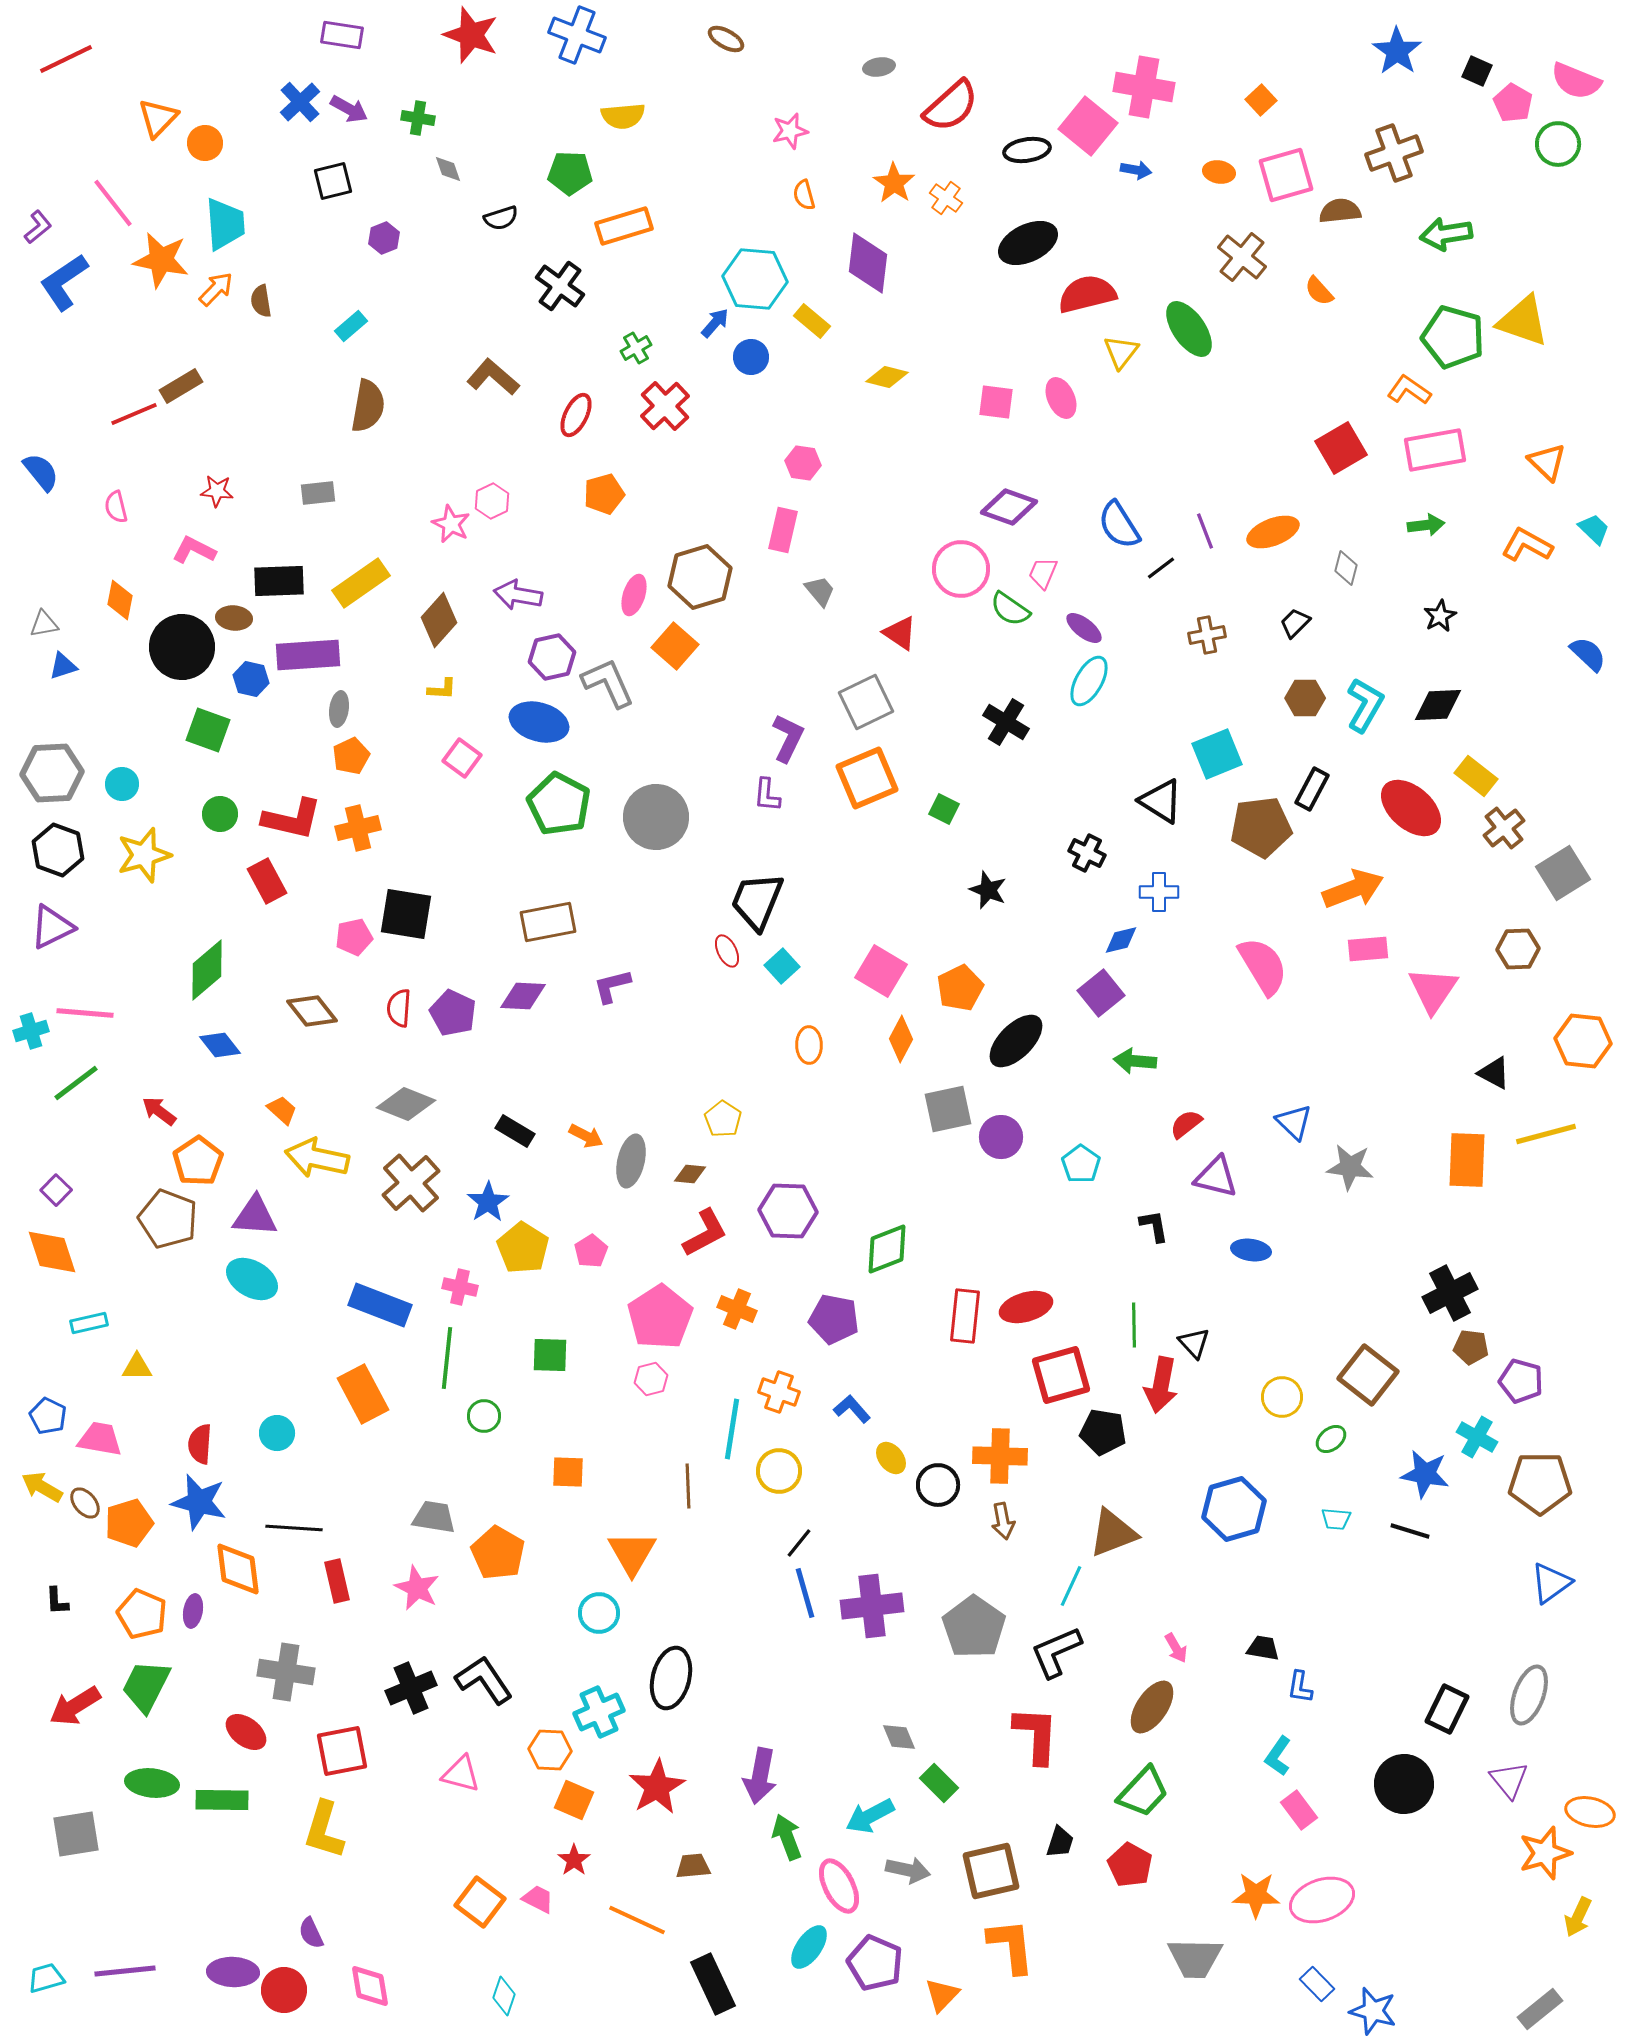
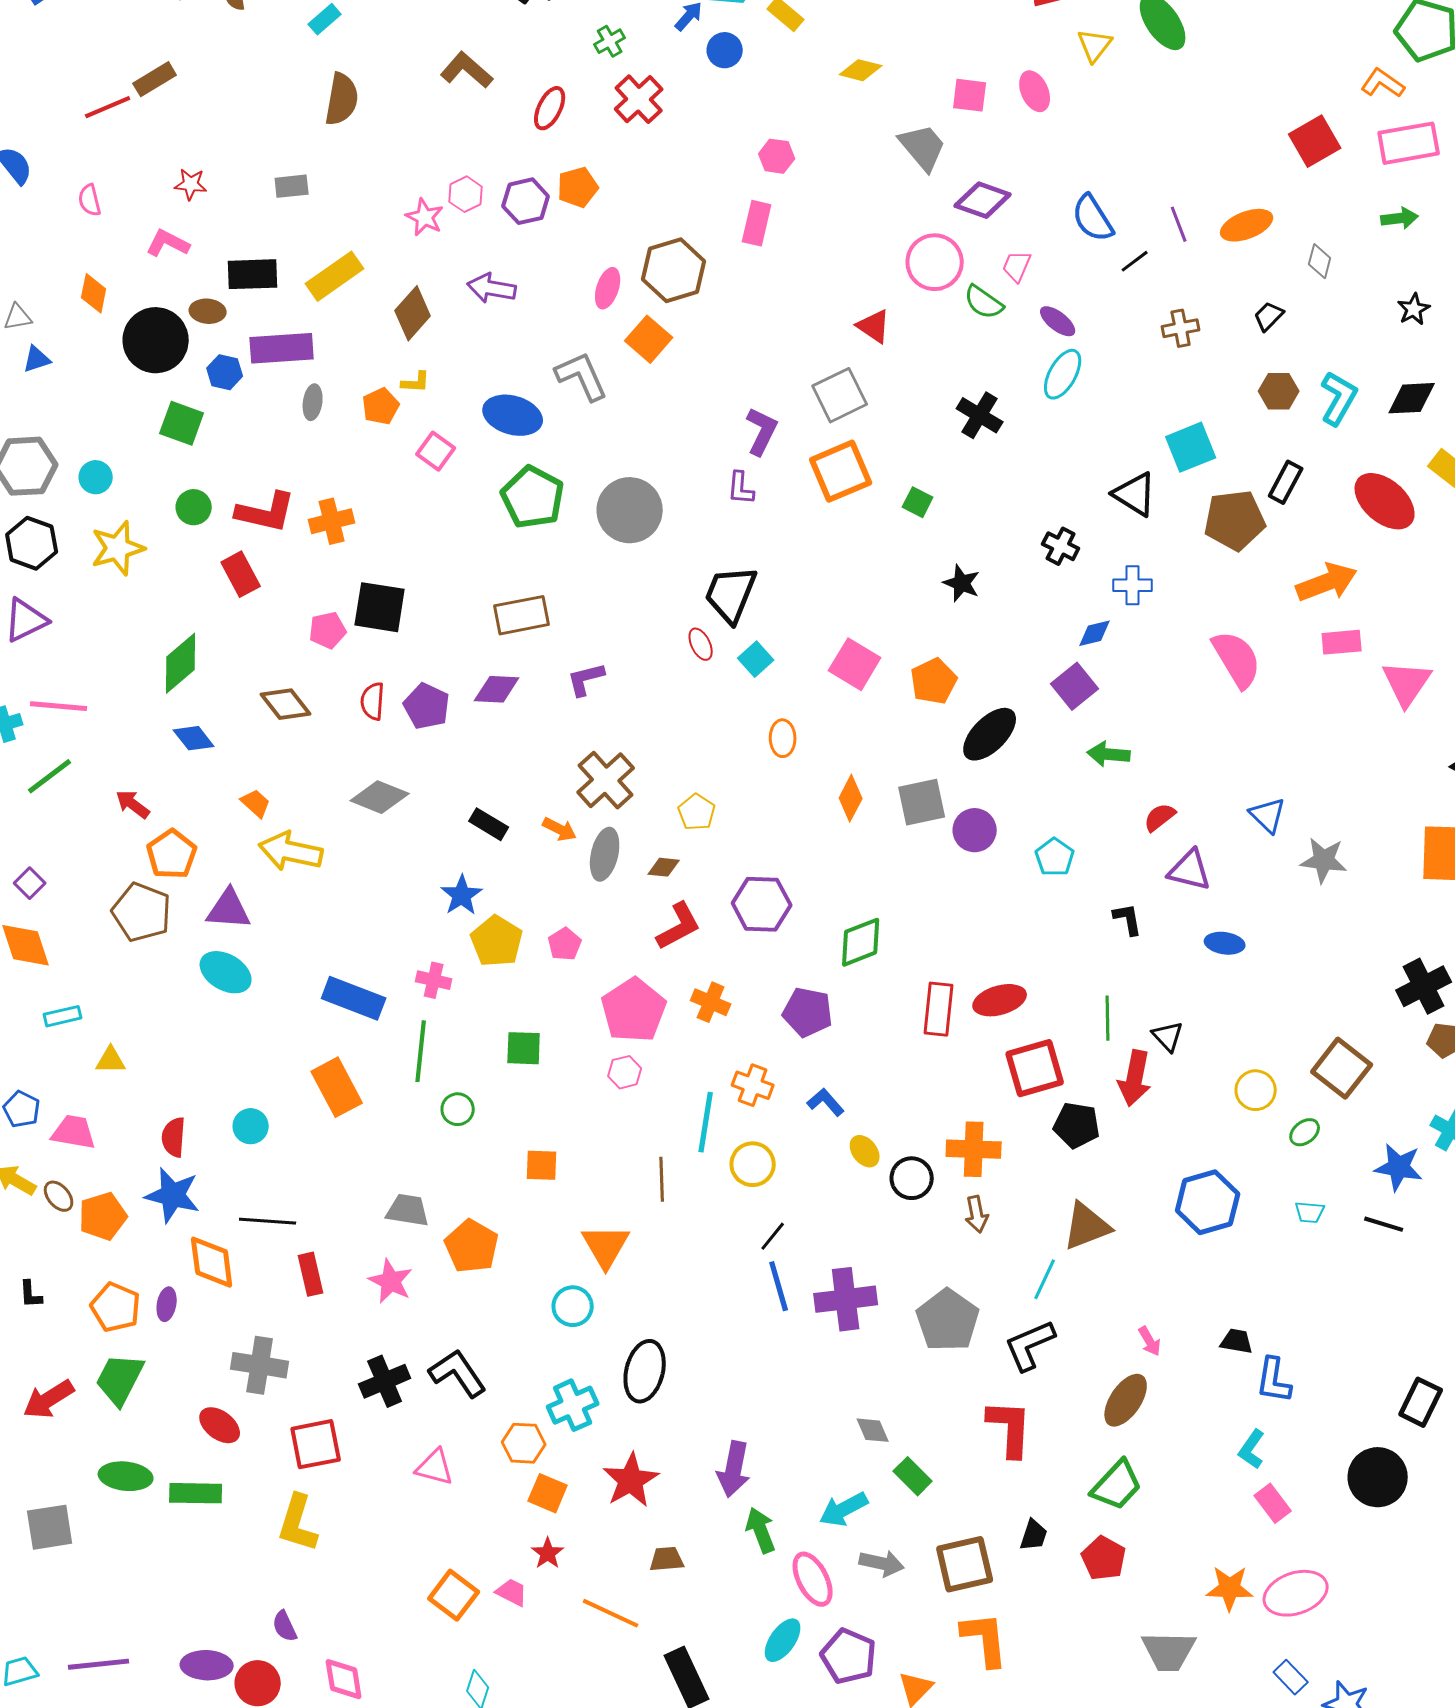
gray trapezoid: (820, 591) -> (923, 147), moved, size x1.6
purple hexagon: (552, 657) -> (526, 201), moved
orange pentagon: (351, 756) -> (381, 406), moved
orange diamond: (901, 1039) -> (851, 798), moved
brown cross: (411, 1183) -> (606, 780), moved
blue L-shape: (1300, 1687) -> (1274, 1380), size x1.4

